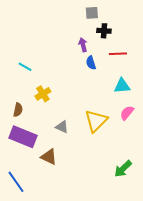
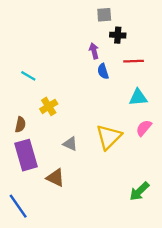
purple rectangle: (23, 137) -> (26, 155), turned 52

